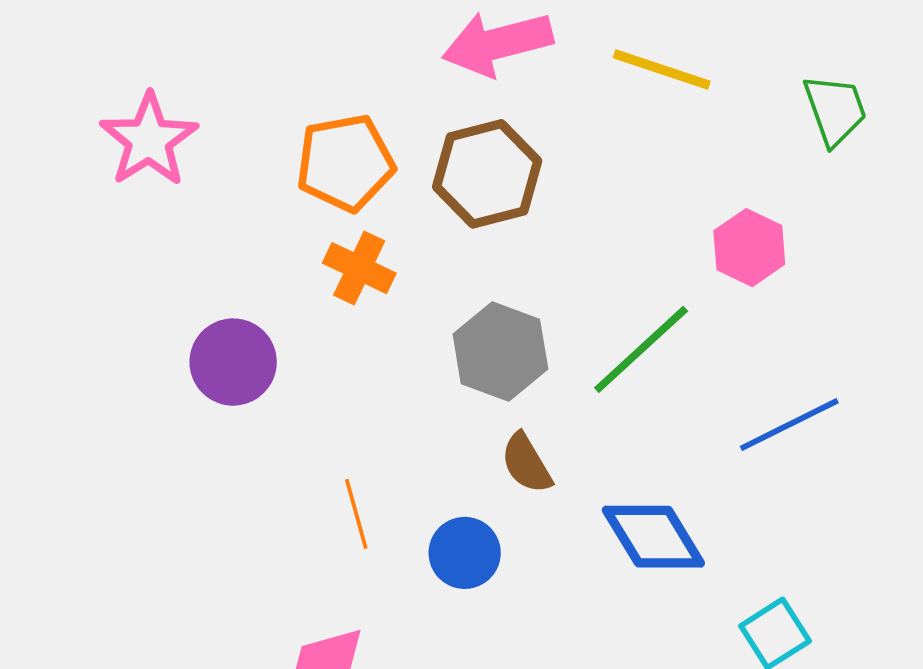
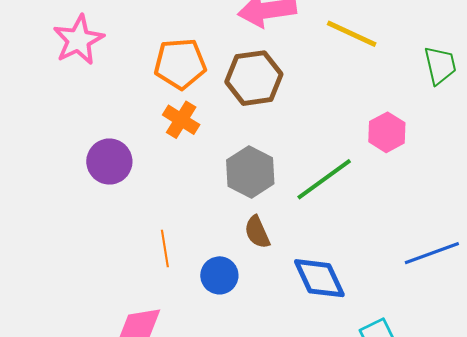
blue line: (789, 425) -> (432, 253), moved

